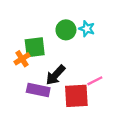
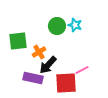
green square: (35, 47) -> (18, 41), moved
orange cross: (22, 59) -> (39, 52), moved

